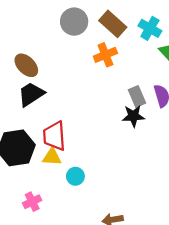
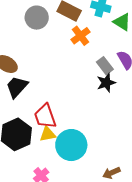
orange cross: (105, 55) -> (81, 36), moved
cyan circle: (75, 176) -> (71, 145), size x2.0

